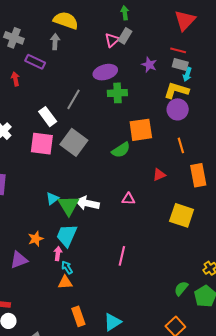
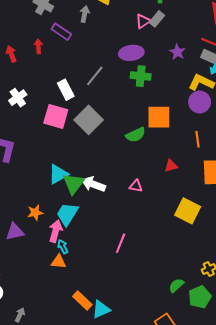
cyan triangle: (52, 199) -> (58, 174), size x1.5
pink arrow: (58, 254) -> (56, 231), size x1.5
orange rectangle: (78, 316) -> (82, 301), moved, turned -36

